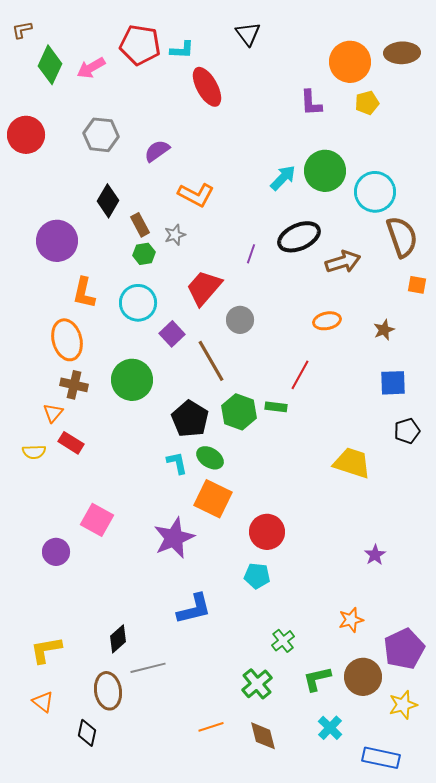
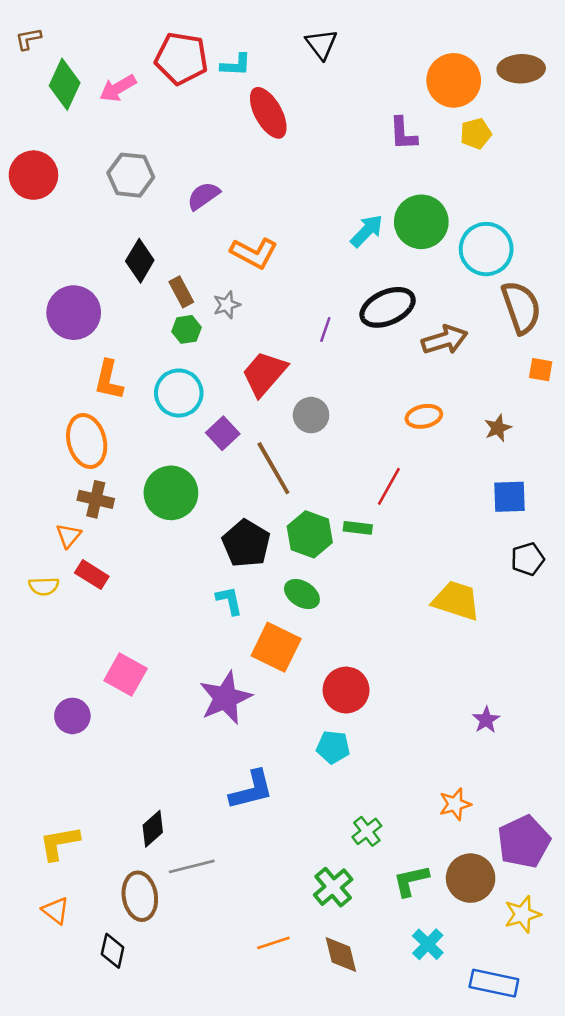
green ellipse: (210, 458) -> (302, 594), moved

